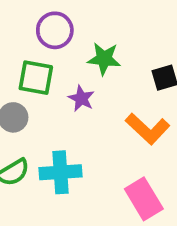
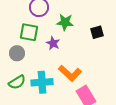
orange L-shape: (148, 129) -> (70, 73), moved

